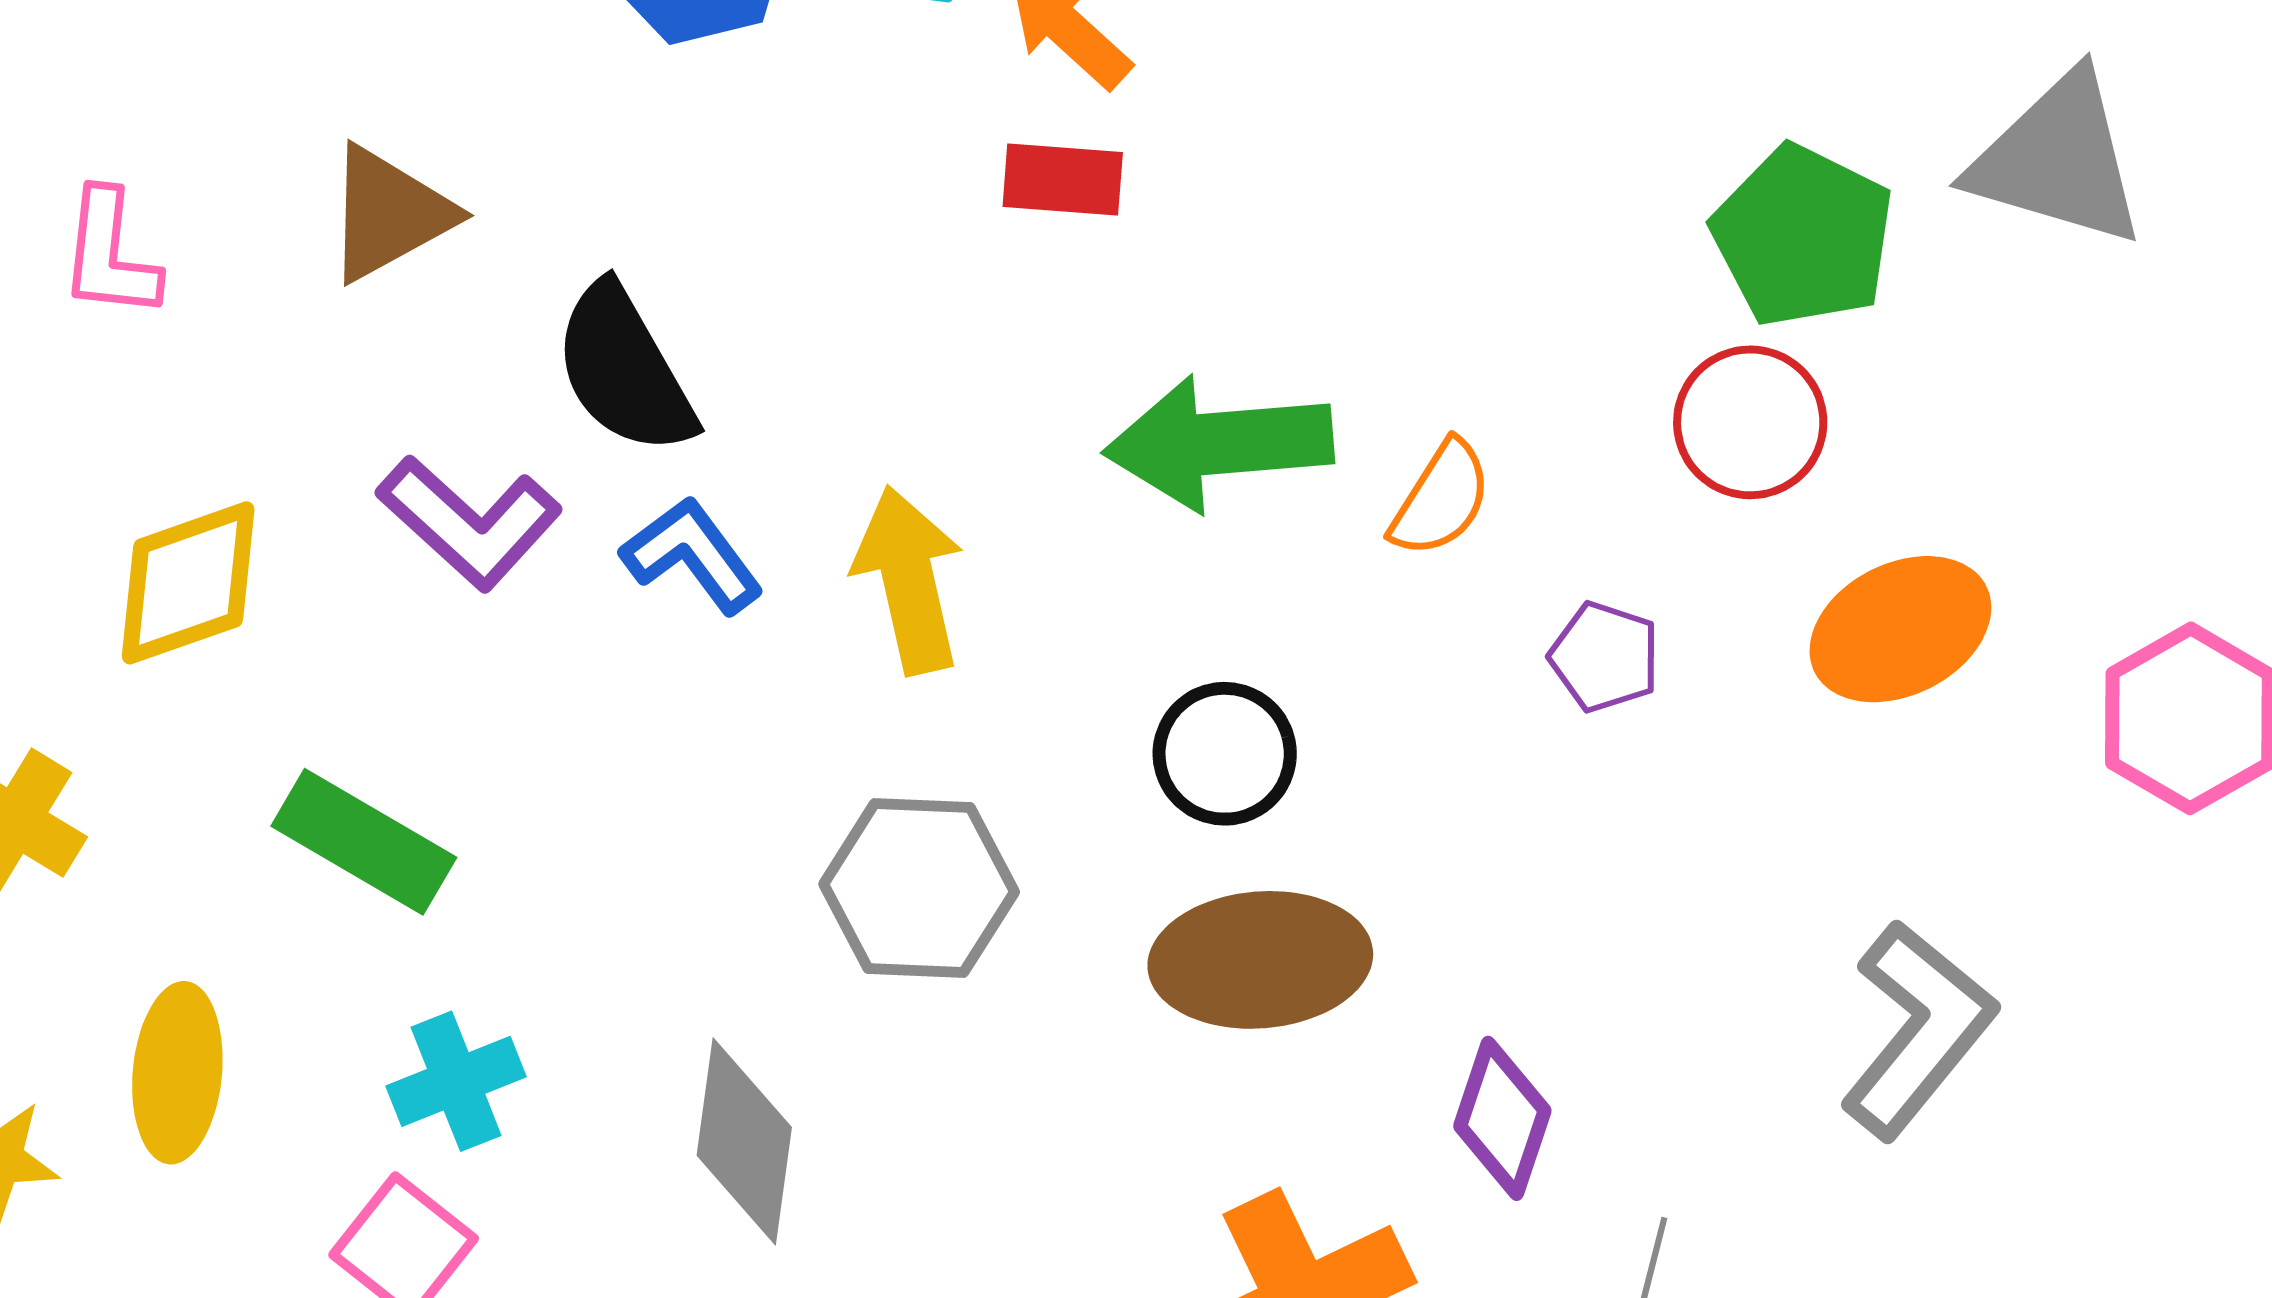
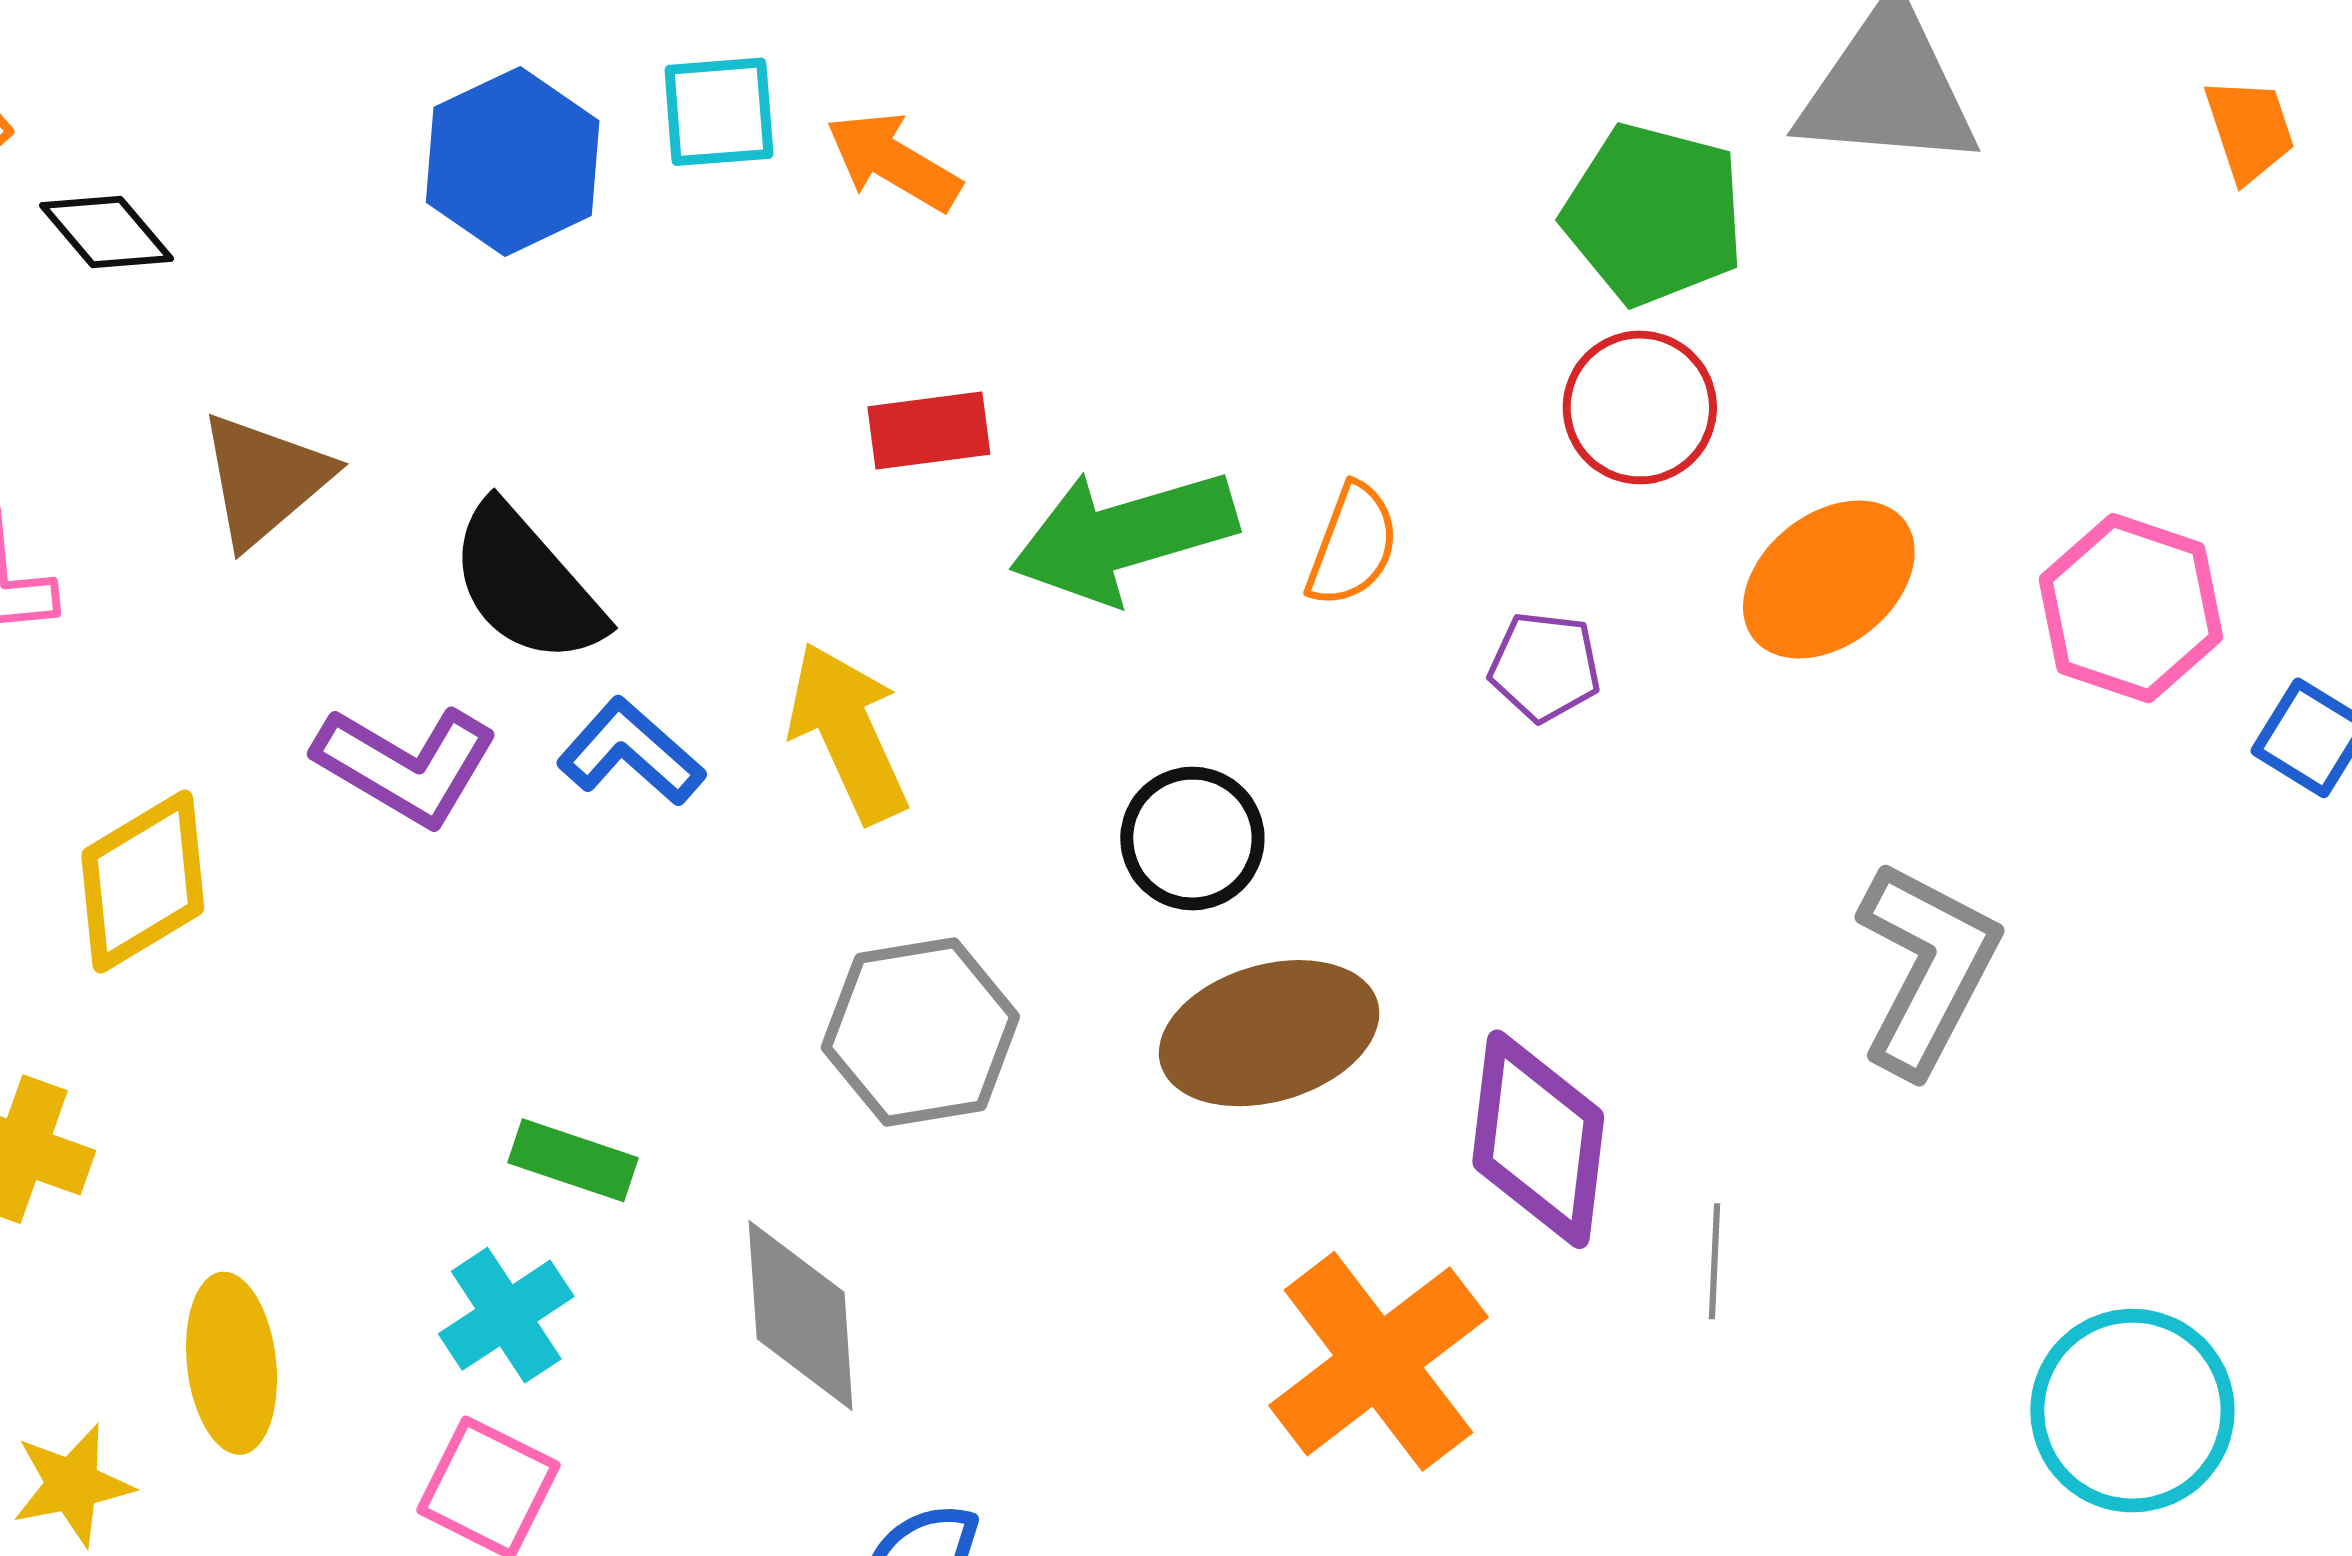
red rectangle: (1063, 179) -> (929, 430), moved
green rectangle: (364, 842) -> (573, 1160), moved, size x0.7
purple diamond: (1502, 1118) -> (1538, 1139), size x1.4

